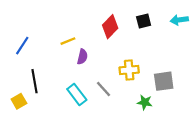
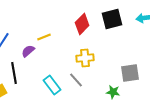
black square: (144, 21) -> (112, 19), size x1.5
purple semicircle: (82, 57) -> (28, 51), moved, turned -144
yellow cross: (129, 70) -> (85, 58), moved

